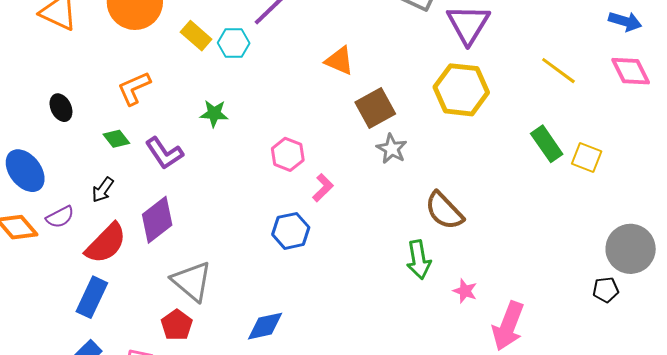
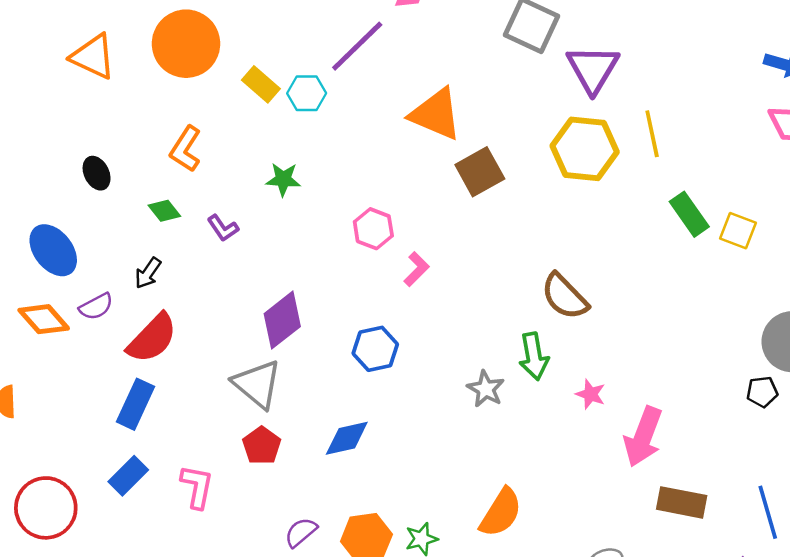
orange triangle: (339, 61) -> (436, 114), size x1.5
yellow line: (558, 71) -> (652, 134), moved, turned 42
orange L-shape: (134, 88) -> (186, 149), turned -33
gray star: (392, 149) -> (486, 389), moved
purple L-shape: (164, 153) -> (223, 228), size x0.7
purple diamond: (157, 220) -> (282, 320), moved
blue hexagon: (291, 231) -> (375, 349), moved
red pentagon: (177, 325) -> (262, 446), moved

